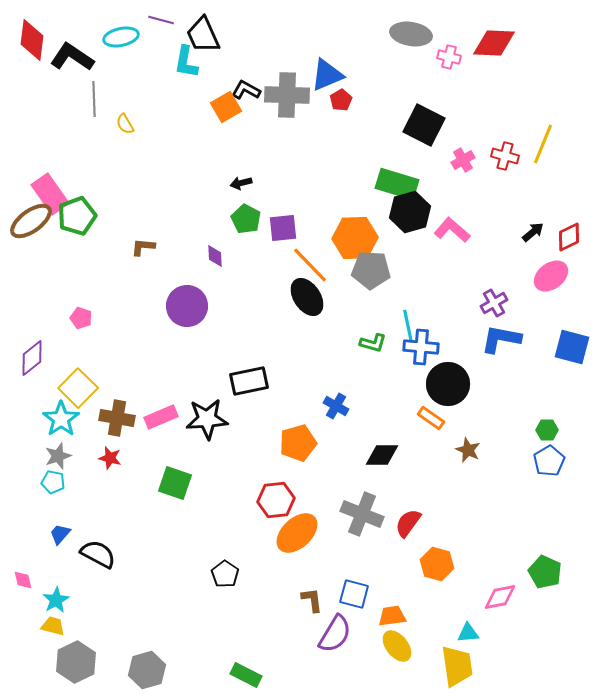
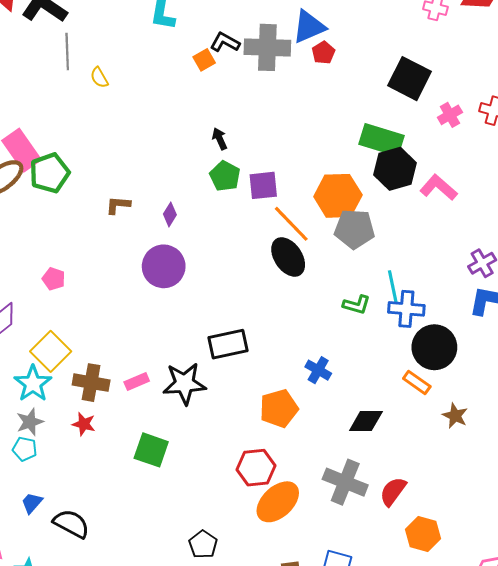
orange square: (226, 107) -> (204, 60), size x0.7
black arrow: (241, 183) -> (220, 139), turned 80
purple diamond: (215, 256) -> (170, 214), moved, turned 35
pink rectangle: (161, 417) -> (137, 381), size x0.7

